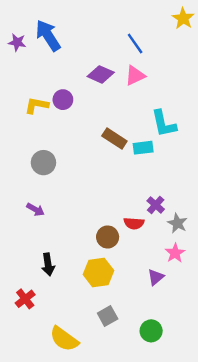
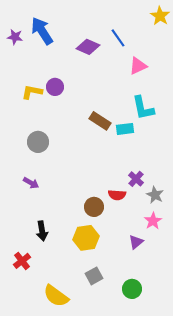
purple diamond: (101, 74) -> (88, 47), moved
pink triangle: (135, 76) -> (138, 66), moved

